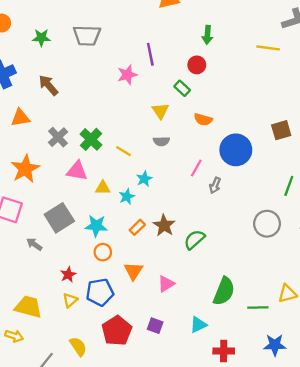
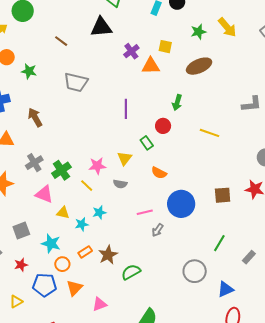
green star: (41, 38) -> (29, 71), moved
yellow line: (268, 48) -> (209, 133), moved
pink star: (127, 75) -> (97, 166), moved
pink line: (196, 168) -> (145, 212), turned 35
gray square: (59, 218) -> (21, 231), size x0.7
orange circle: (103, 252) -> (62, 264), moved
red star: (68, 275) -> (21, 265), moved
blue pentagon: (100, 292) -> (45, 285), moved

